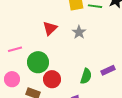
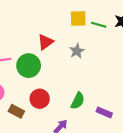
green circle: (38, 62) -> (29, 66), moved
purple rectangle: (108, 70) -> (104, 112), moved, turned 40

